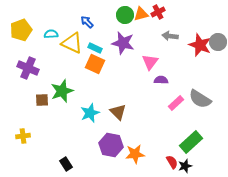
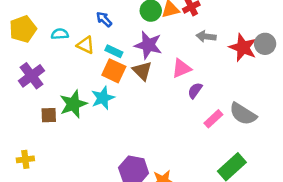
yellow triangle: (72, 43) -> (86, 45), size x0.7
pink triangle: (150, 62) -> (181, 68), turned 30
purple cross: (28, 68) -> (31, 76), turned 30
purple semicircle: (161, 80) -> (195, 91), turned -56
brown triangle: (118, 112) -> (142, 71), moved
cyan star: (90, 113) -> (103, 98), moved

